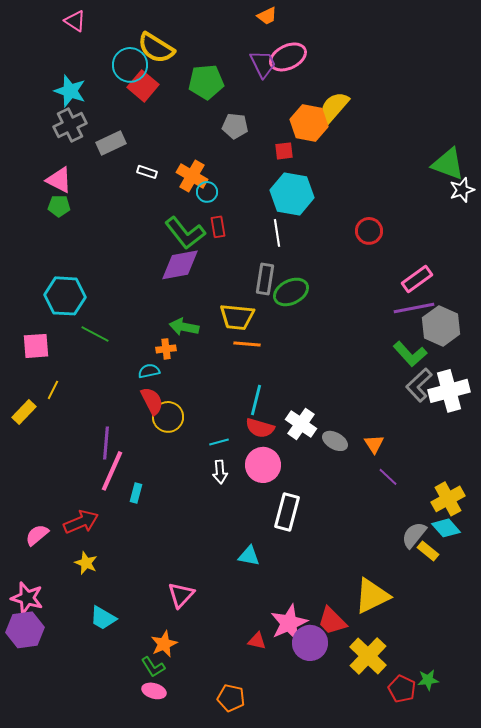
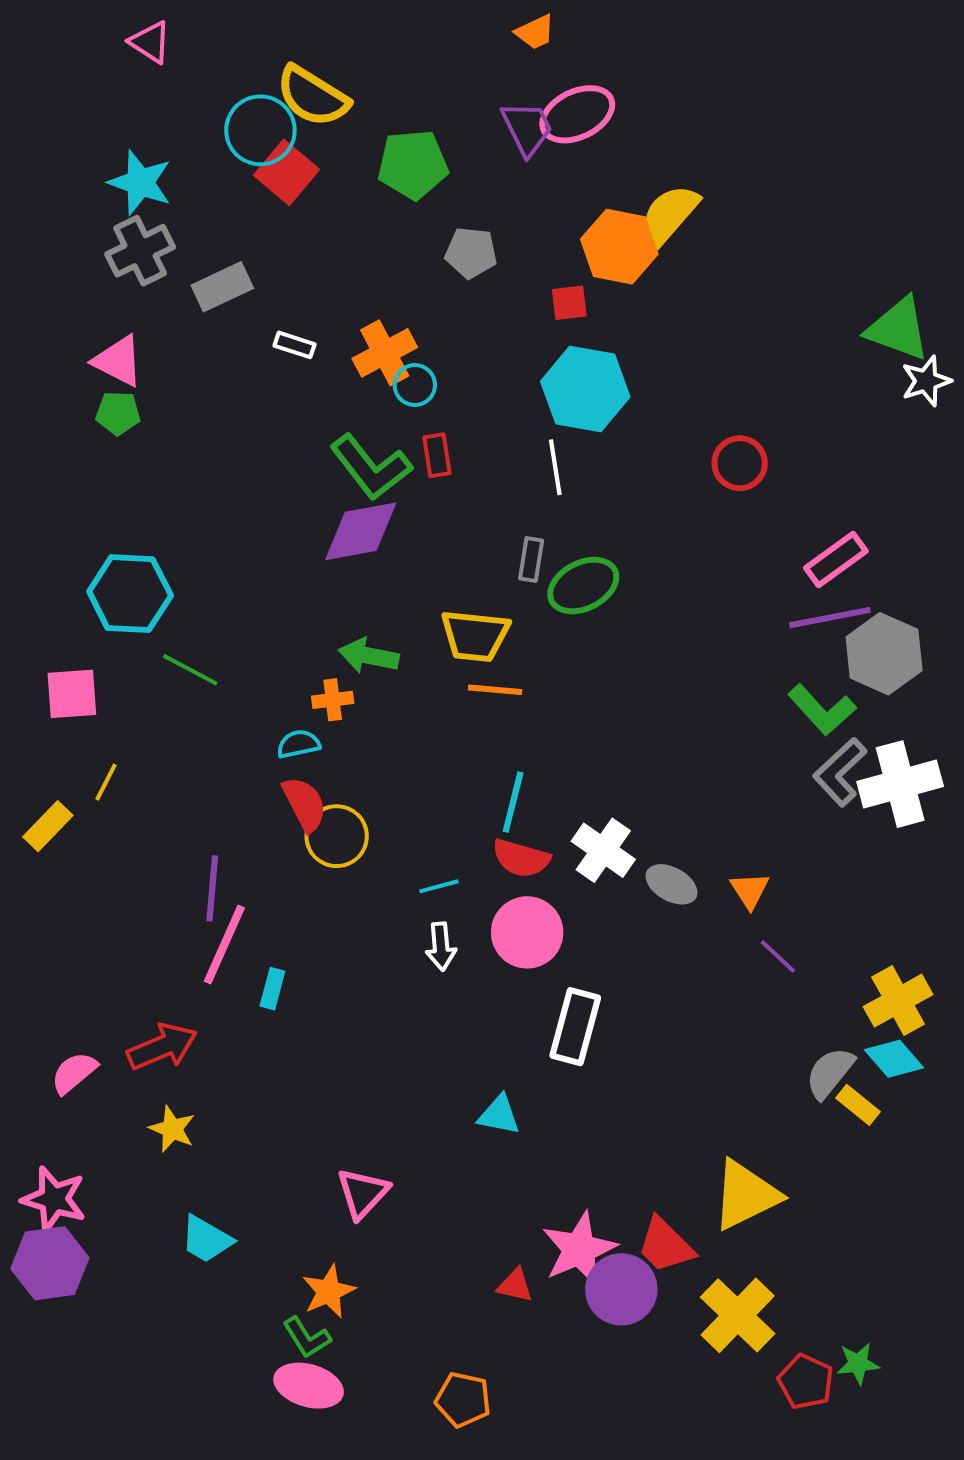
orange cross: (192, 176) -> (385, 353), turned 32
gray rectangle: (265, 279) -> (531, 559), size x0.7
pink ellipse: (154, 691) -> (309, 1386), size x1.4

